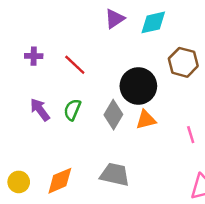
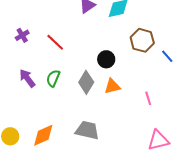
purple cross: (34, 56) -> (22, 35), turned -32
black circle: (138, 86) -> (106, 59), size x0.6

